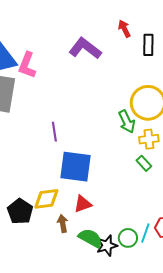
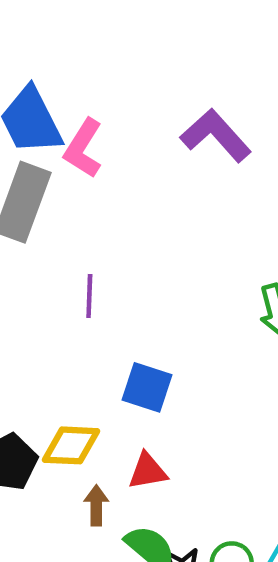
purple line: (54, 132) -> (89, 296), moved
blue square: (75, 167) -> (147, 387), size x0.7

